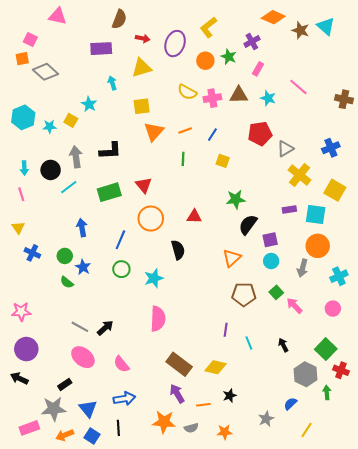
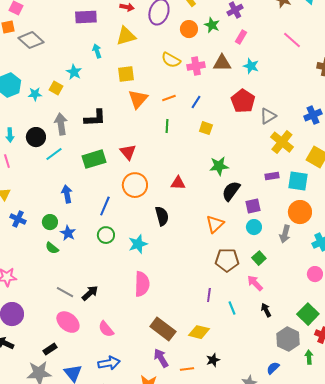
pink line: (298, 87) -> (292, 40), moved
red pentagon: (260, 134) -> (243, 101), turned -30
pink arrow: (294, 306) -> (255, 283), moved

